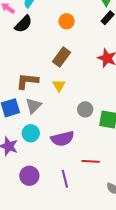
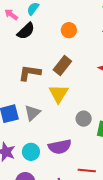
brown L-shape: (27, 81) -> (30, 73), moved
yellow triangle: (59, 85) -> (59, 94), size x1.5
cyan circle: (31, 133) -> (31, 152), moved

